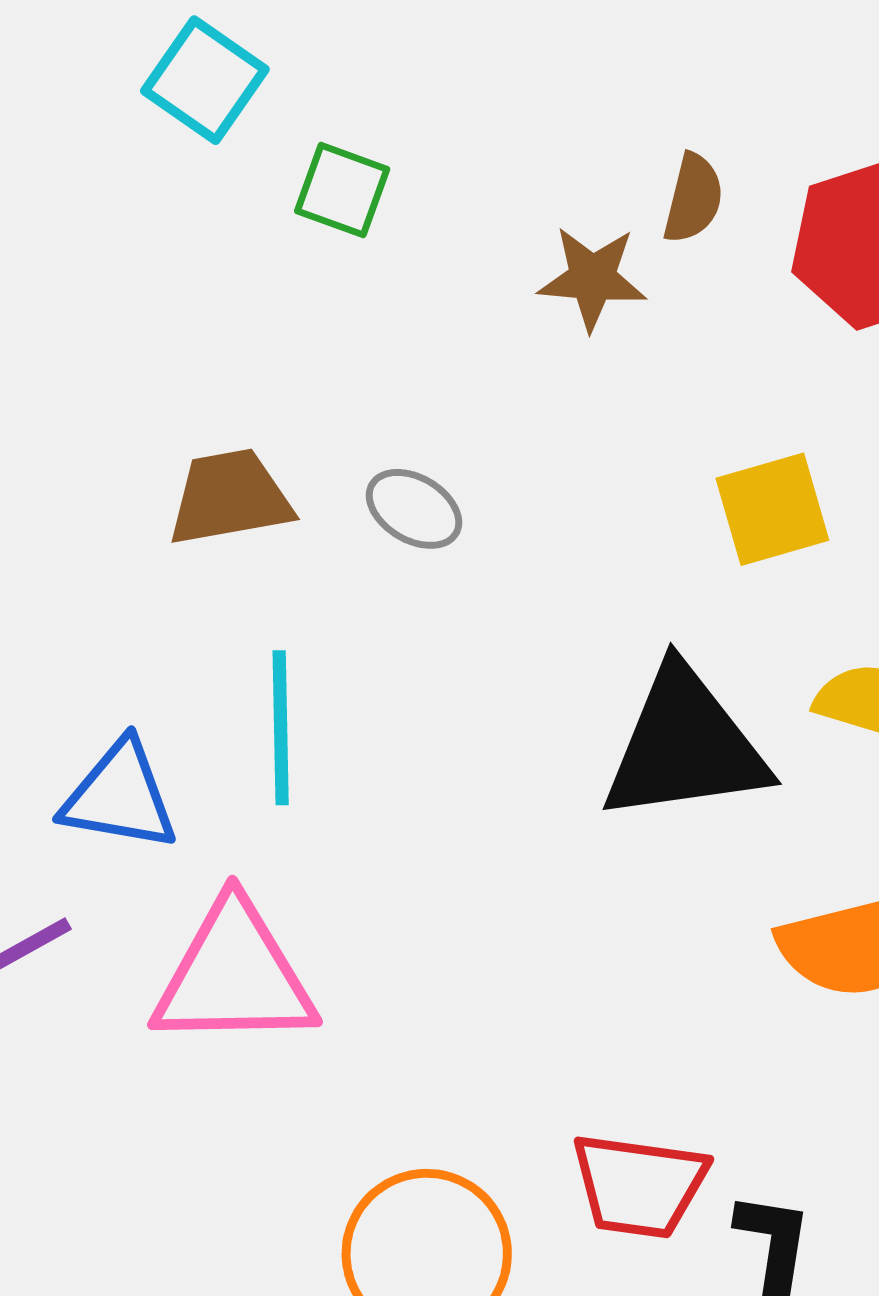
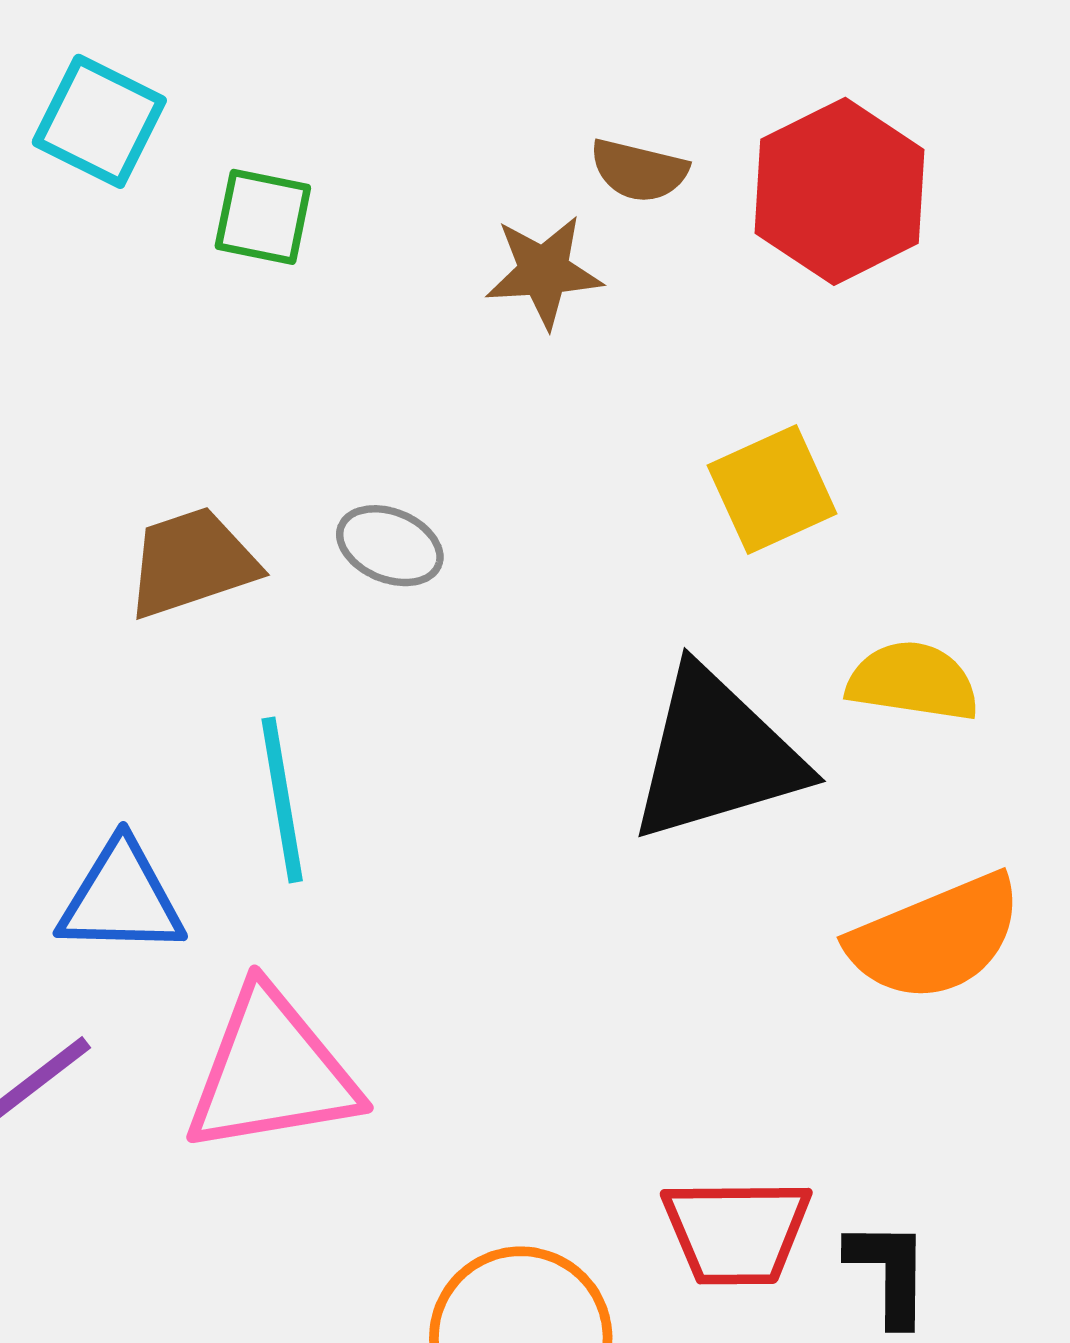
brown semicircle: (693, 198) -> (639, 170), turned 98

